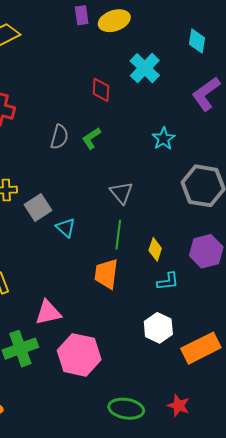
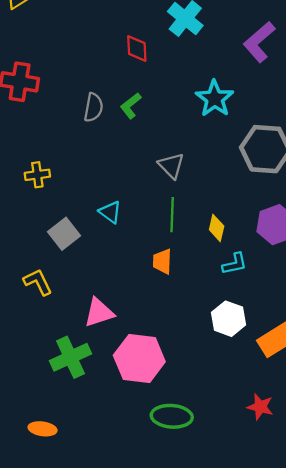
cyan star: (164, 139) -> (215, 99), size x1.4
gray square: (38, 207) -> (64, 234), moved
orange trapezoid: (106, 274) -> (162, 261), size x0.7
green ellipse: (126, 409) -> (172, 416), moved

